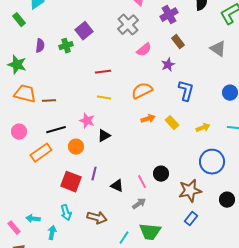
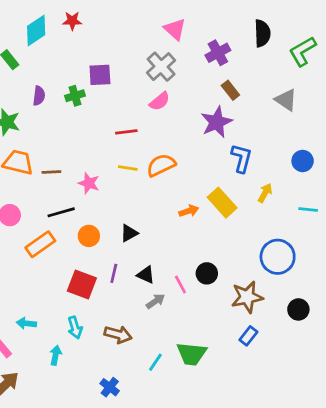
purple square: (84, 31) -> (100, 75), turned 36
pink semicircle: (144, 50) -> (160, 101), moved
purple star: (168, 65) -> (217, 122), size x1.6
orange semicircle: (142, 91) -> (161, 165), moved
orange arrow: (148, 119) -> (189, 211), moved
pink star: (87, 121) -> (89, 183), moved
yellow rectangle: (172, 123) -> (222, 203), size x1.5
yellow arrow: (203, 128) -> (265, 193), moved, turned -40
black triangle: (104, 136) -> (129, 233), moved
black triangle: (117, 186) -> (146, 275), moved
gray arrow: (139, 204) -> (155, 301), moved
cyan arrow: (33, 219) -> (26, 323), moved

